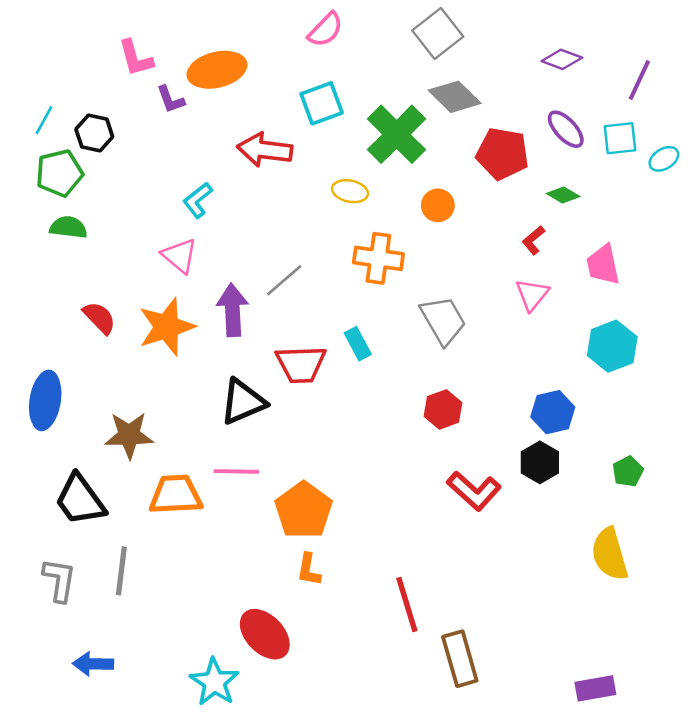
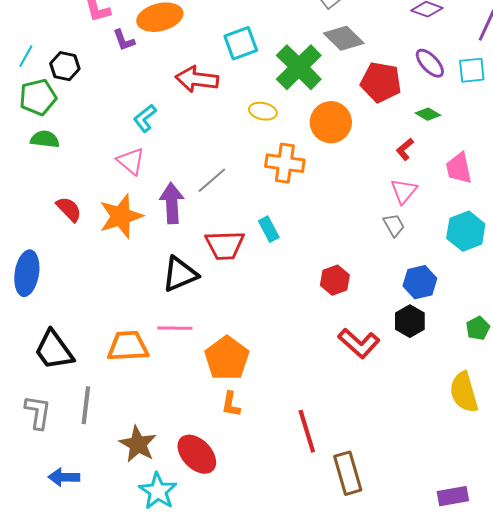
orange circle: (438, 205) -> (331, 122), size x1.6
gray trapezoid: (443, 320) -> (394, 225), moved, size x0.6
brown star: (129, 435) -> (138, 444), moved, turned 30

